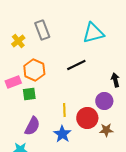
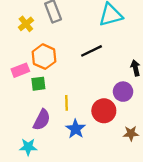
yellow line: (64, 110) -> (67, 103), moved
brown star: (106, 130) -> (131, 133), moved

